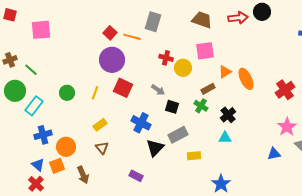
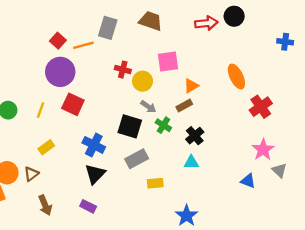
brown trapezoid: (202, 20) -> (151, 21), moved
orange line: (132, 37) -> (83, 45), turned -30
orange ellipse: (246, 79) -> (236, 77), moved
brown rectangle: (208, 89) -> (184, 105), moved
gray arrow: (158, 90) -> (148, 107), moved
black square: (172, 107) -> (130, 126), size x1.5
brown triangle: (102, 148) -> (31, 174), moved, turned 32
black triangle: (155, 148) -> (95, 174), moved
blue triangle: (274, 154) -> (248, 181), turned 32
brown arrow: (83, 175) -> (45, 205), moved

